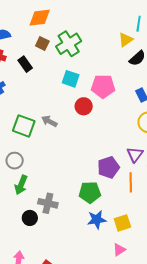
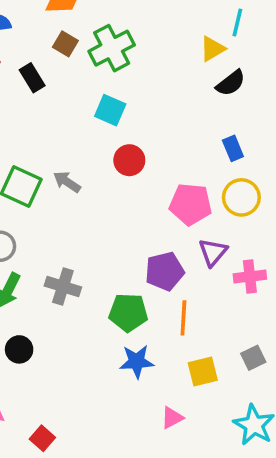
pink pentagon: (103, 86) -> (190, 204), moved
orange line: (131, 182) -> (183, 318), moved
gray cross: (48, 203) -> (63, 286), moved
yellow square: (122, 223) -> (203, 371), moved

